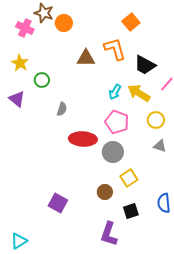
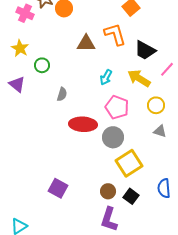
cyan arrow: (115, 92) -> (106, 77), moved
yellow square: (129, 178) -> (129, 163), size x1.5
brown circle: (105, 192) -> (108, 191), moved
black square: (131, 211) -> (131, 196), turned -35

